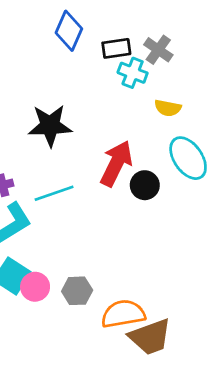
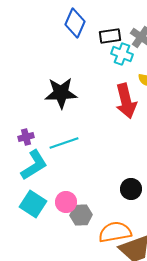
red arrow: (116, 164) -> (126, 101), moved, turned 140
black circle: (145, 185) -> (131, 189), moved
pink circle: (35, 287) -> (66, 202), moved

